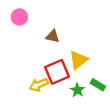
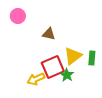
green rectangle: (98, 85) -> (92, 58), moved, turned 64
green star: (77, 90) -> (67, 75), moved

